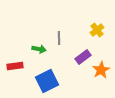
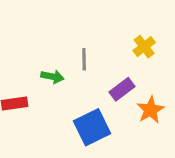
blue square: (47, 81) -> (92, 127), moved

